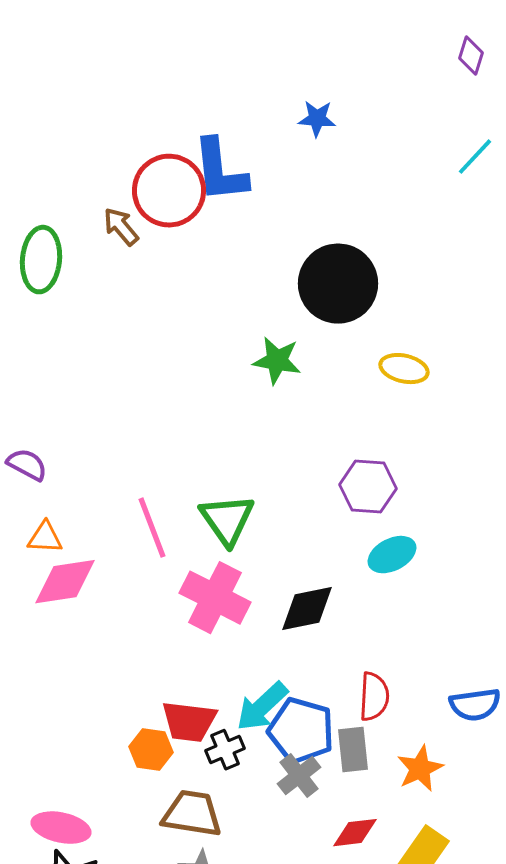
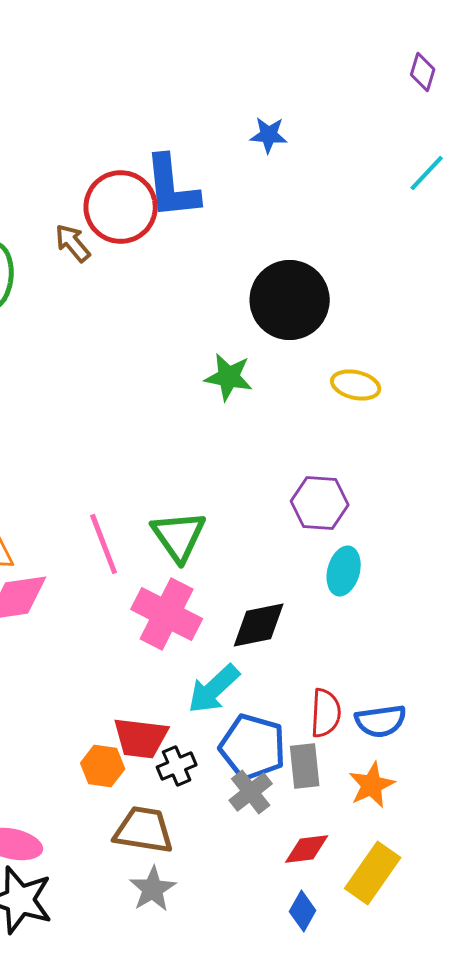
cyan ellipse: (392, 555) -> (344, 571), turned -48
blue semicircle: (475, 705) -> (381, 721), moved
cyan arrow: (262, 707) -> (214, 689), moved

